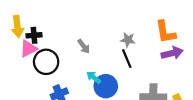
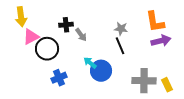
black cross: (34, 35) -> (66, 25), moved

